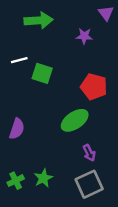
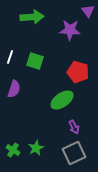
purple star: (84, 36) -> (70, 30), size x1.5
white line: (19, 60) -> (10, 57), moved, turned -56
purple semicircle: (17, 129) -> (14, 89), moved
green cross: (16, 181) -> (13, 150), turned -32

